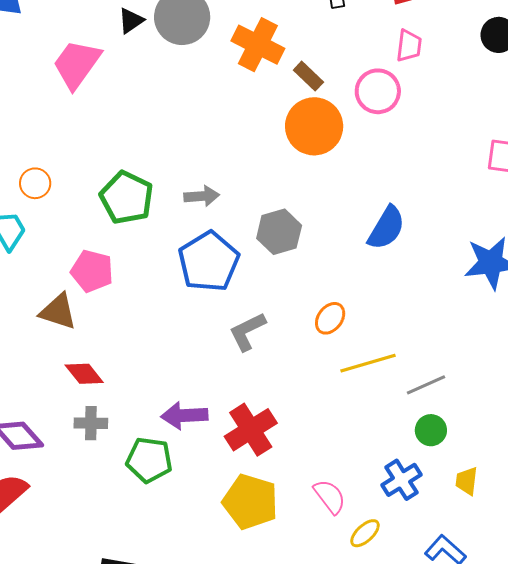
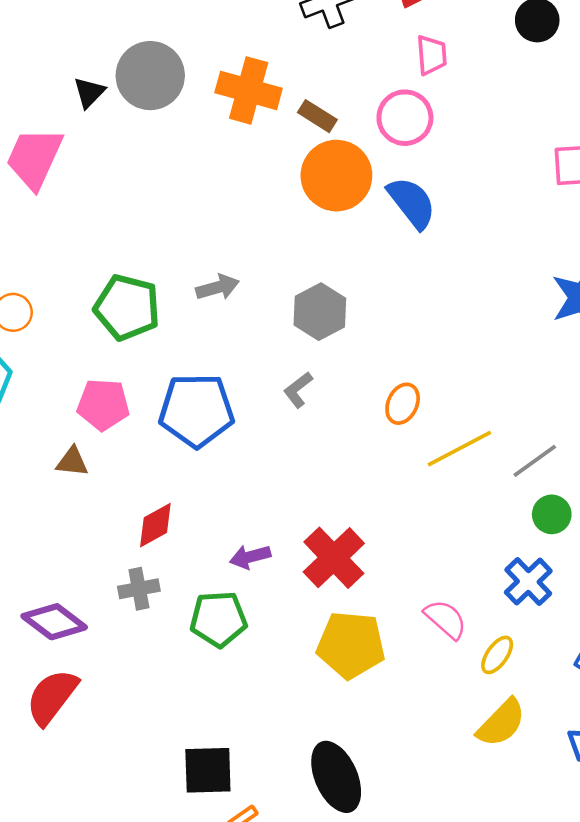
blue semicircle: (386, 228) -> (412, 203), moved, turned -57
blue pentagon: (209, 262) -> (196, 410), moved, turned -30
brown triangle: (58, 311) -> (72, 462), size x0.7
gray L-shape: (247, 331) -> (298, 390), moved, size x0.7
red diamond: (84, 374) -> (155, 525), moved, turned -69
purple arrow: (184, 416) -> (250, 557), size x0.7

